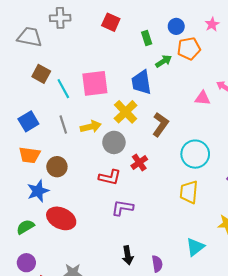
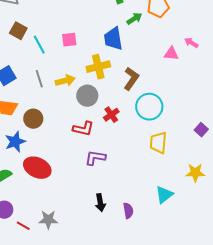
pink square: (95, 83) -> (69, 40), size x0.6
yellow cross: (126, 112) -> (98, 67), turned 30
cyan circle: (195, 154) -> (149, 107), moved

